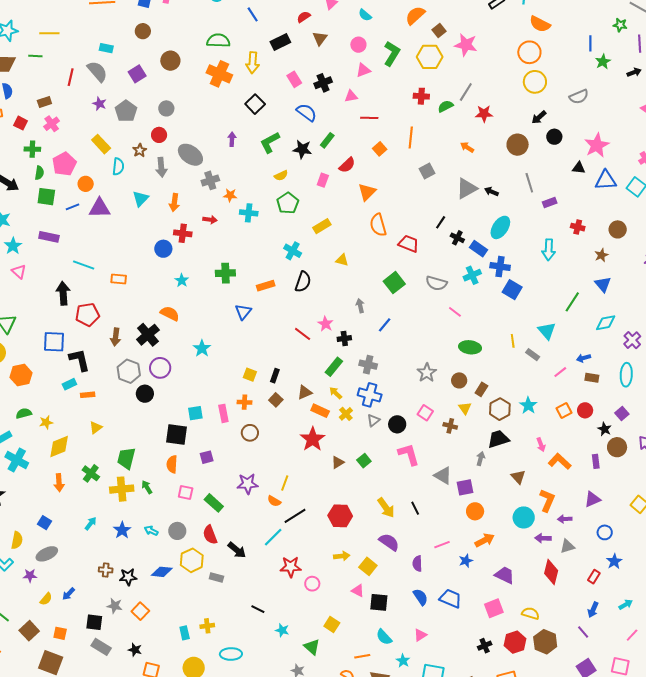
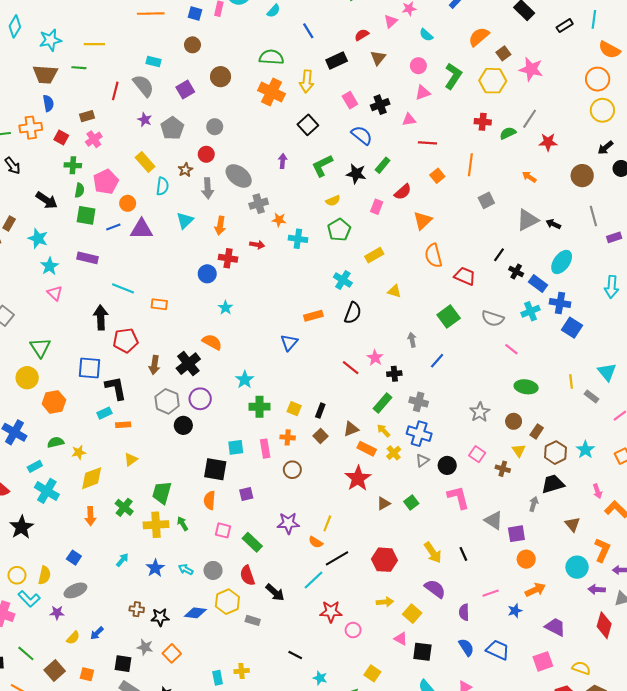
green cross: (225, 273) -> (259, 407), moved

